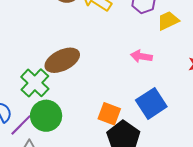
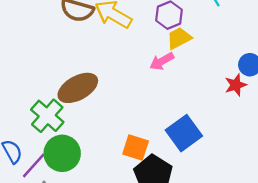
yellow trapezoid: (168, 21) -> (179, 38), moved
pink arrow: (141, 56) -> (162, 61), moved, turned -35

